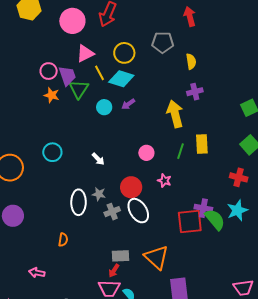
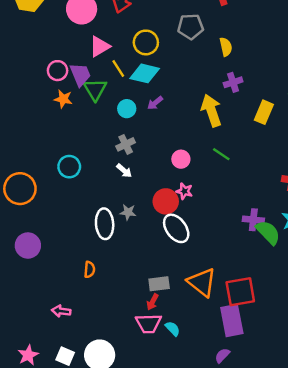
yellow rectangle: (202, 144) -> (264, 112), moved, turned 30
green line: (181, 151) -> (221, 154), turned -70
pink star: (164, 181) -> (184, 191), moved
gray cross: (112, 212) -> (126, 144), moved
red square: (190, 222) -> (240, 292), moved

